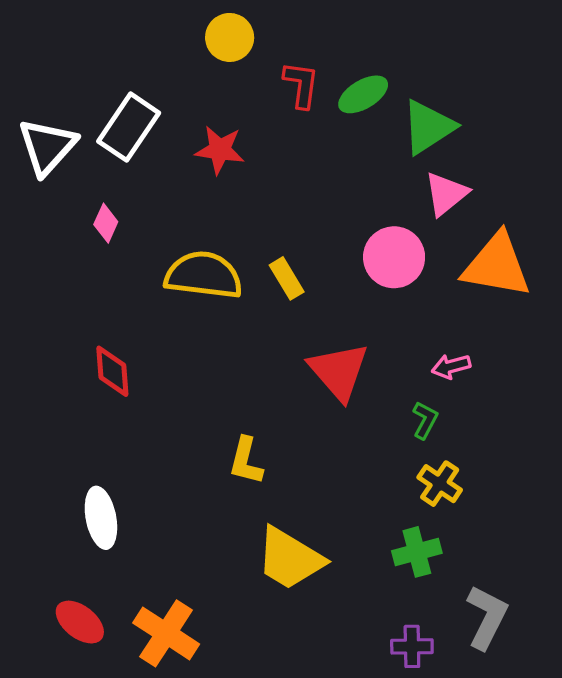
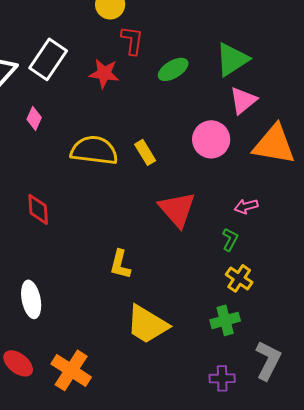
red L-shape: (301, 85) -> (132, 40), moved
green ellipse: (363, 94) -> (173, 69), moved

